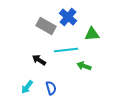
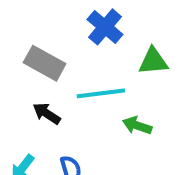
gray rectangle: (46, 26) -> (45, 63), moved

